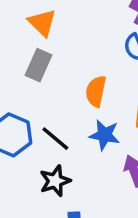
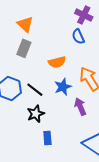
orange semicircle: (96, 91) -> (57, 62), turned -114
blue star: (105, 135) -> (63, 87), turned -30

